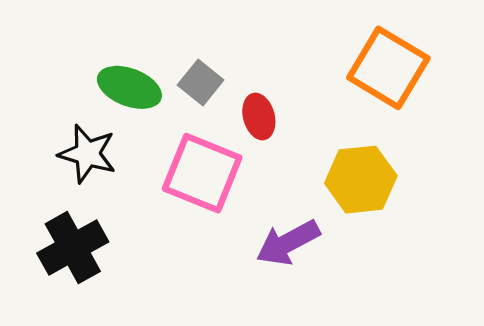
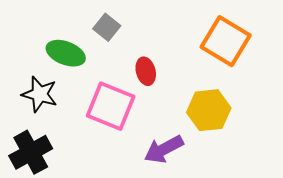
gray square: (201, 83) -> (107, 27), moved

